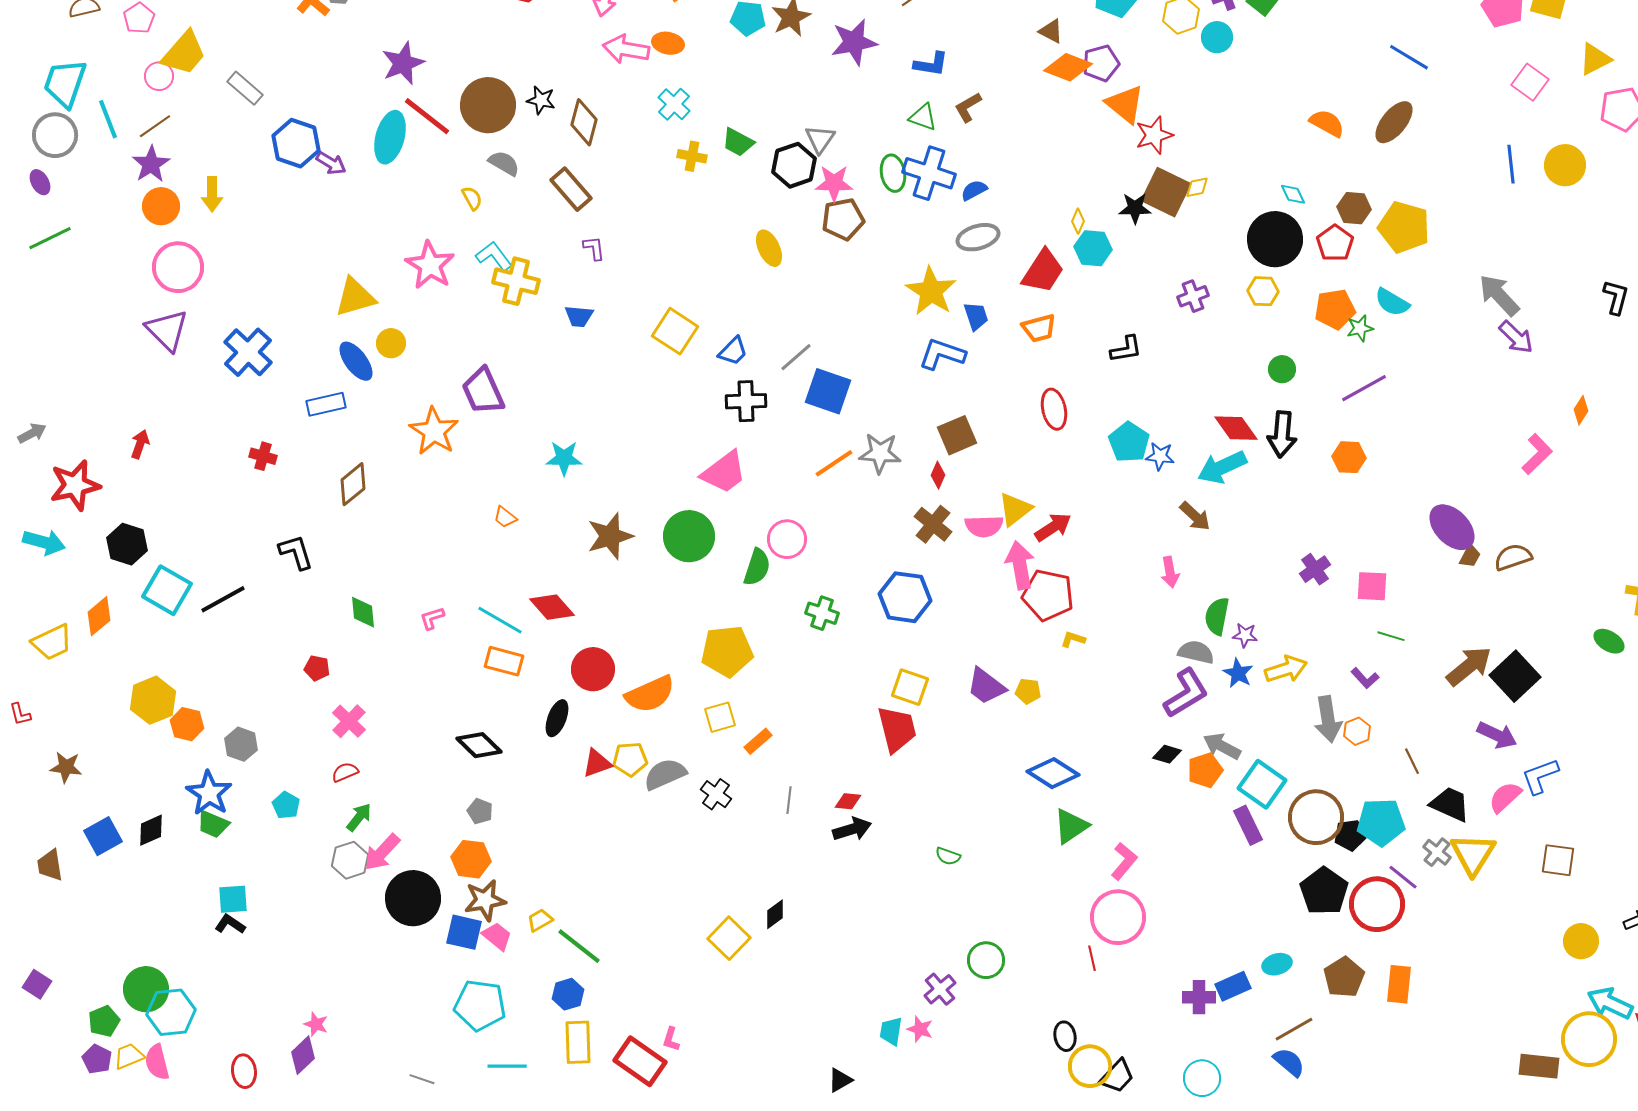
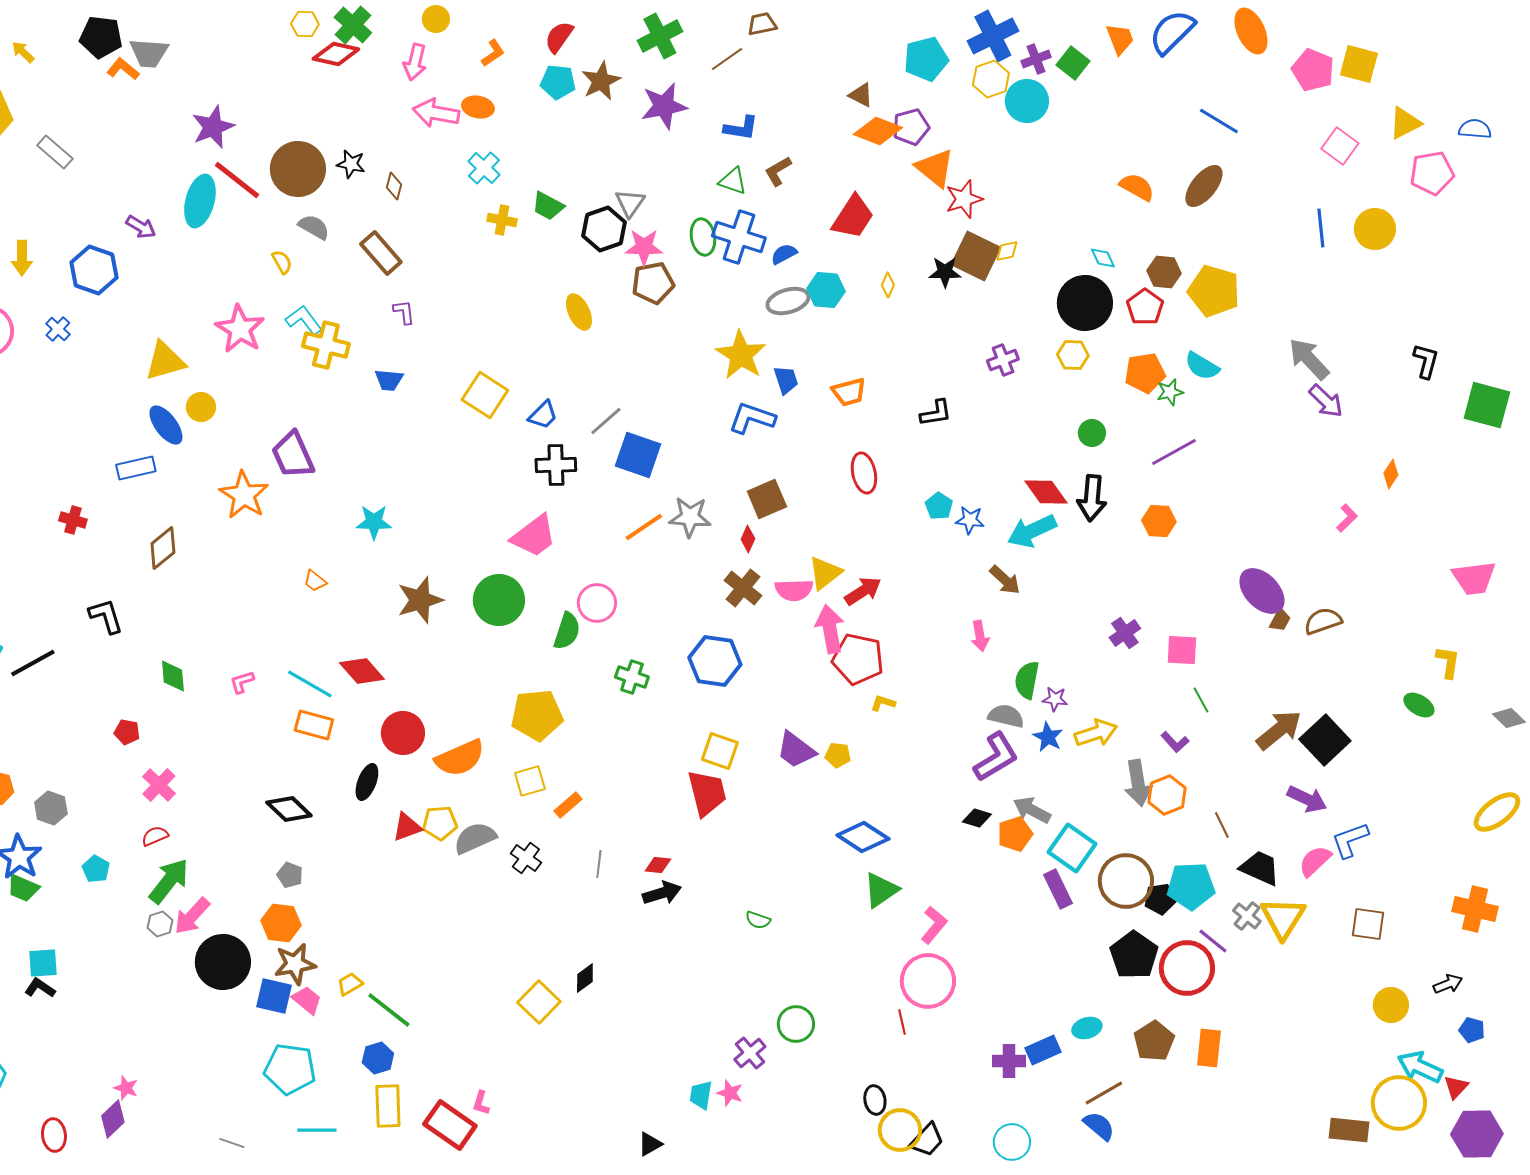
cyan circle: (1217, 37) -> (1027, 101), size x1.4
brown diamond: (584, 122) -> (394, 186), size x0.6
blue hexagon: (296, 143) -> (94, 270), moved
cyan hexagon: (1093, 248) -> (826, 290), moved
red trapezoid: (1043, 271) -> (853, 217), moved
blue cross: (248, 352) -> (58, 329), moved, size x0.5
cyan pentagon: (1129, 442) -> (939, 506), size x0.7
pink L-shape: (1537, 454) -> (1347, 518), size x0.7
green line: (1391, 636) -> (1201, 700), turned 44
orange hexagon: (1357, 731) -> (1167, 795), size x1.4
green arrow: (359, 817) -> (169, 881), size x1.6
gray hexagon: (350, 860) -> (160, 924), size x0.7

